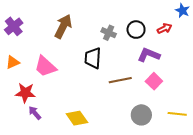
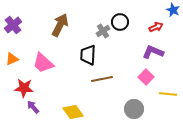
black circle: (136, 30) -> (120, 22), moved
gray cross: (109, 33) -> (103, 31), turned 32
purple L-shape: (149, 55) -> (153, 52), moved
brown line: (120, 80) -> (102, 79), moved
yellow line: (177, 114) -> (168, 94), moved

